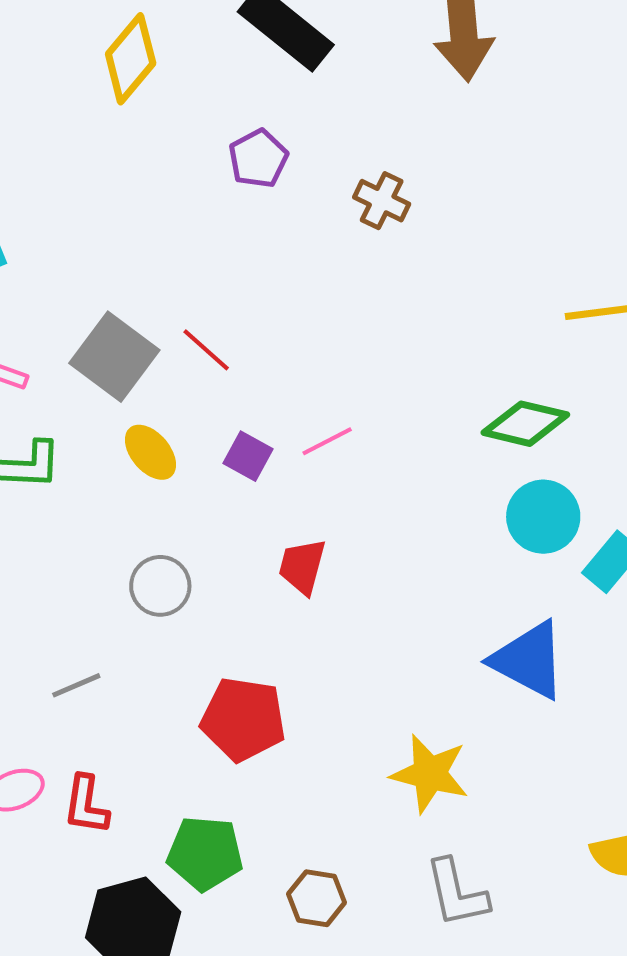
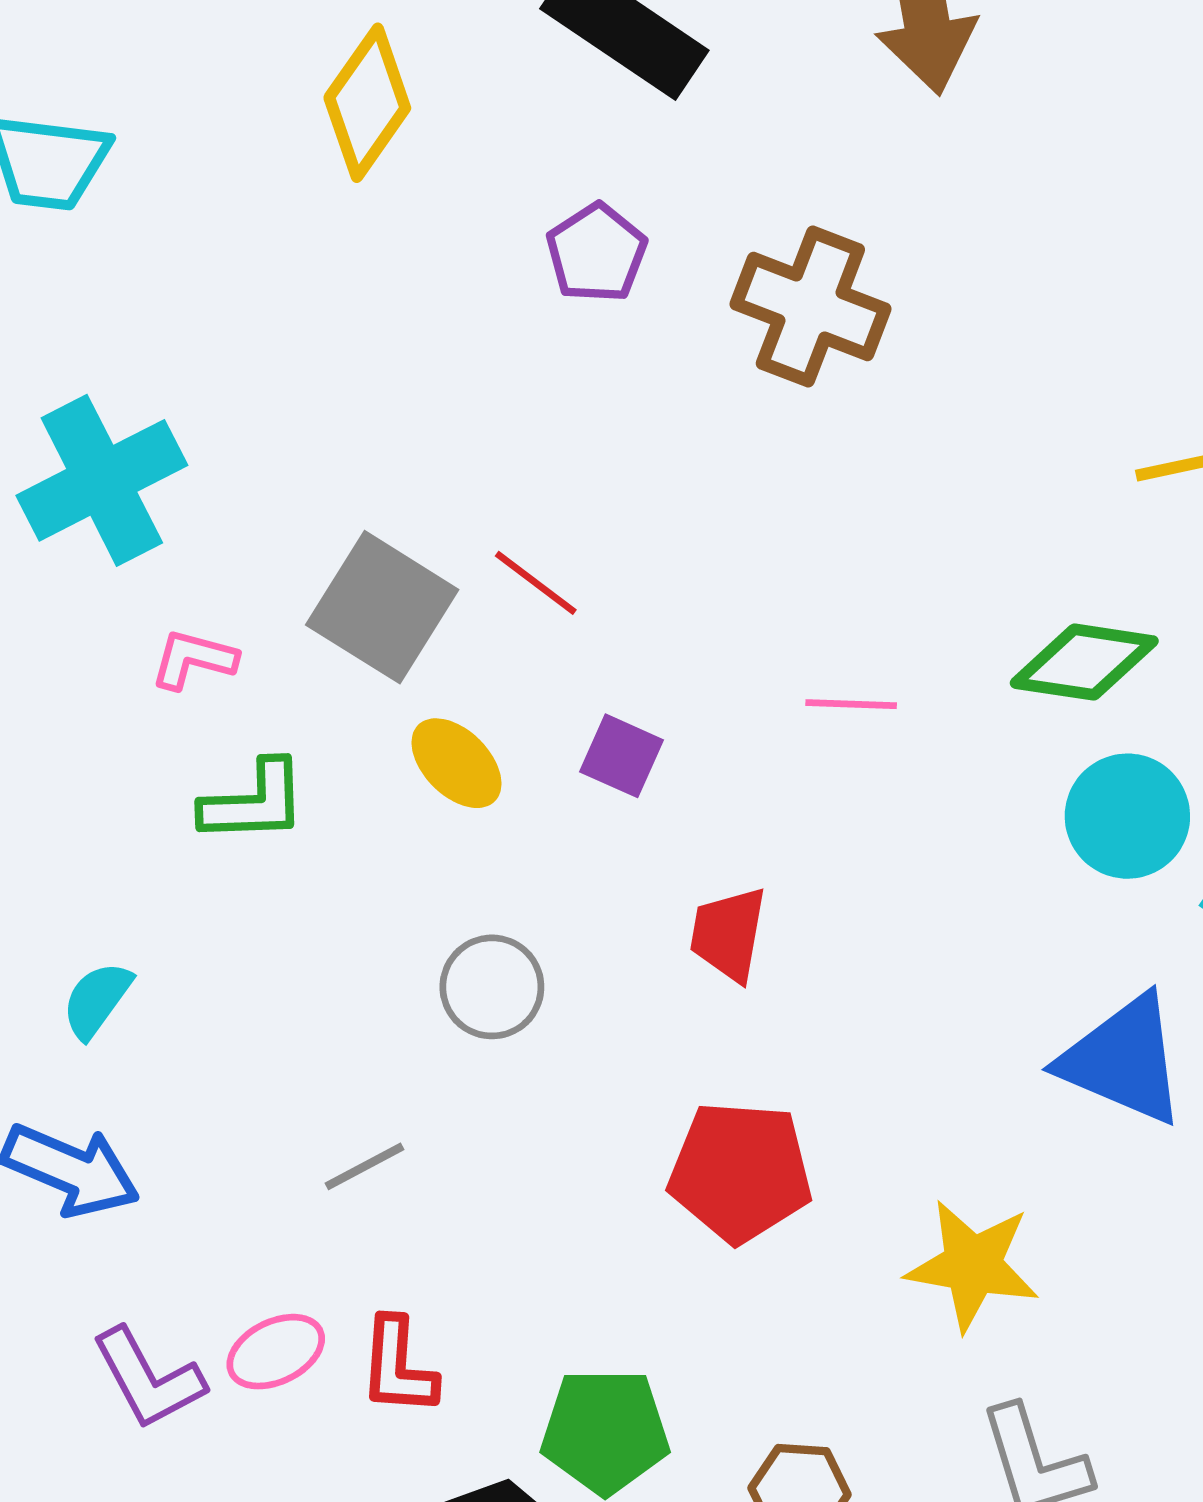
brown cross: (382, 201) -> (810, 306), size x1.6
pink line: (327, 441) -> (851, 704), moved, turned 34
red pentagon: (243, 719) -> (740, 1172), moved

